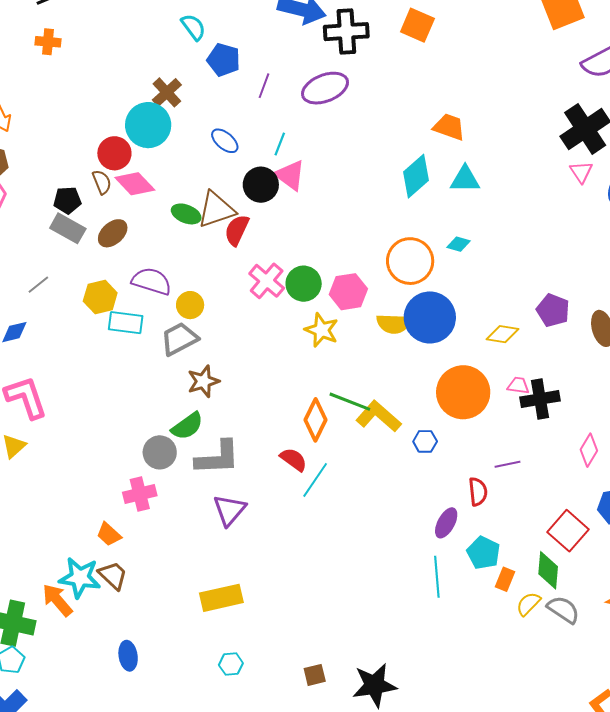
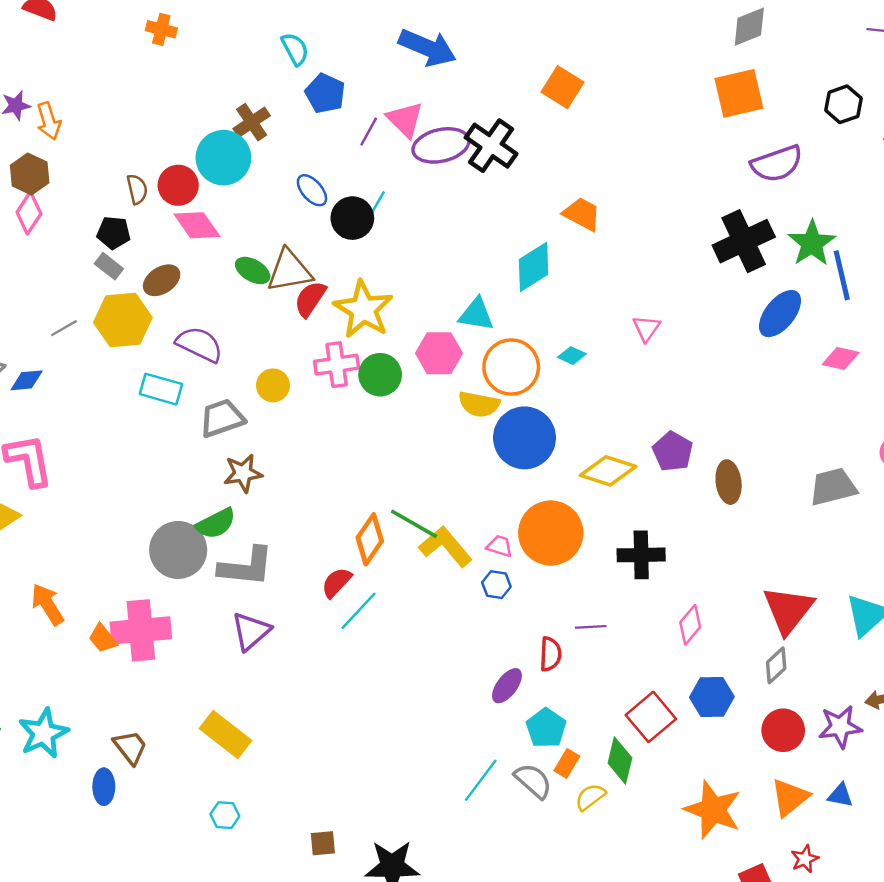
black cross: (346, 32) -> (491, 146), moved, turned 30
orange cross: (48, 42) -> (161, 29), moved
pink triangle: (581, 172) -> (646, 328), moved
pink triangle: (290, 175) -> (405, 120), moved
cyan triangle: (465, 179) -> (476, 314), moved
brown semicircle: (102, 182) -> (137, 189), moved
black circle: (261, 185) -> (352, 218), moved
gray rectangle: (68, 228) -> (109, 266), size x0.7
pink cross: (267, 281) -> (337, 365), turned 33
pink hexagon: (348, 292) -> (439, 353), moved
yellow hexagon: (100, 297) -> (123, 320), moved, size x1.4
yellow circle: (190, 305) -> (273, 385), moved
yellow semicircle: (394, 324) -> (479, 404), moved
yellow star: (322, 330) -> (363, 309), moved, size x1.4
yellow diamond: (502, 334) -> (608, 471), size x1.4
pink trapezoid: (518, 386) -> (500, 546), moved
gray circle: (160, 452) -> (178, 550), size x1.4
red semicircle: (294, 459) -> (336, 583), turned -92
pink cross: (140, 494) -> (141, 630), moved, size x1.5
brown trapezoid: (113, 575) -> (130, 747), moved
cyan line: (437, 577) -> (481, 780), moved, turned 33
cyan star: (80, 578) -> (43, 733), moved, turned 30
yellow rectangle: (221, 598) -> (226, 734), turned 42
orange arrow: (57, 600) -> (48, 604), moved
gray semicircle: (563, 610) -> (533, 781), moved

